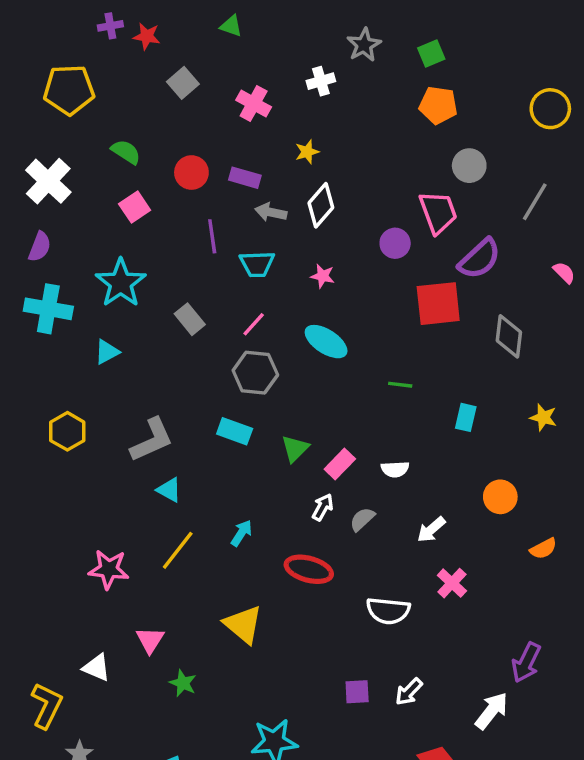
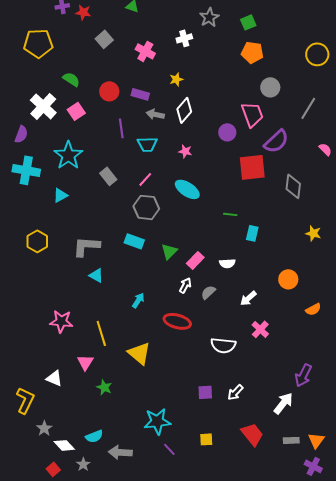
white cross: (48, 181) -> (43, 106), moved
cyan rectangle: (466, 417) -> (252, 233), moved
gray L-shape: (152, 440) -> (86, 246), turned -152
yellow line: (178, 550) -> (101, 333), moved, turned -55

